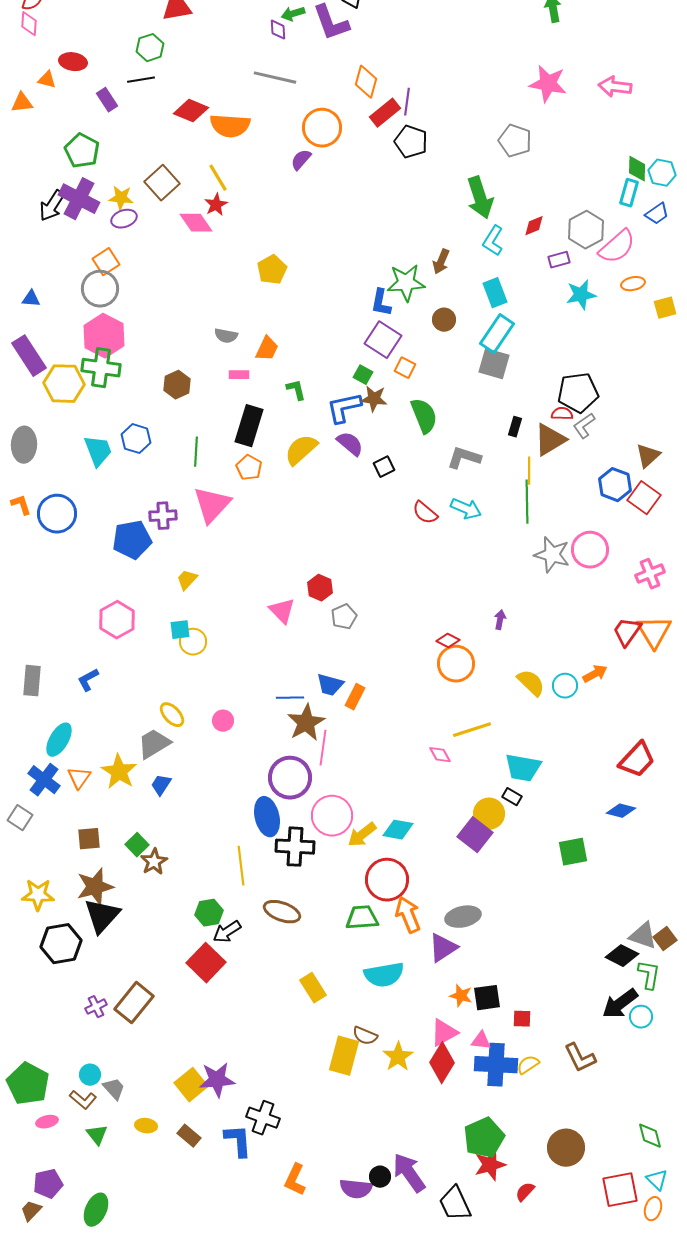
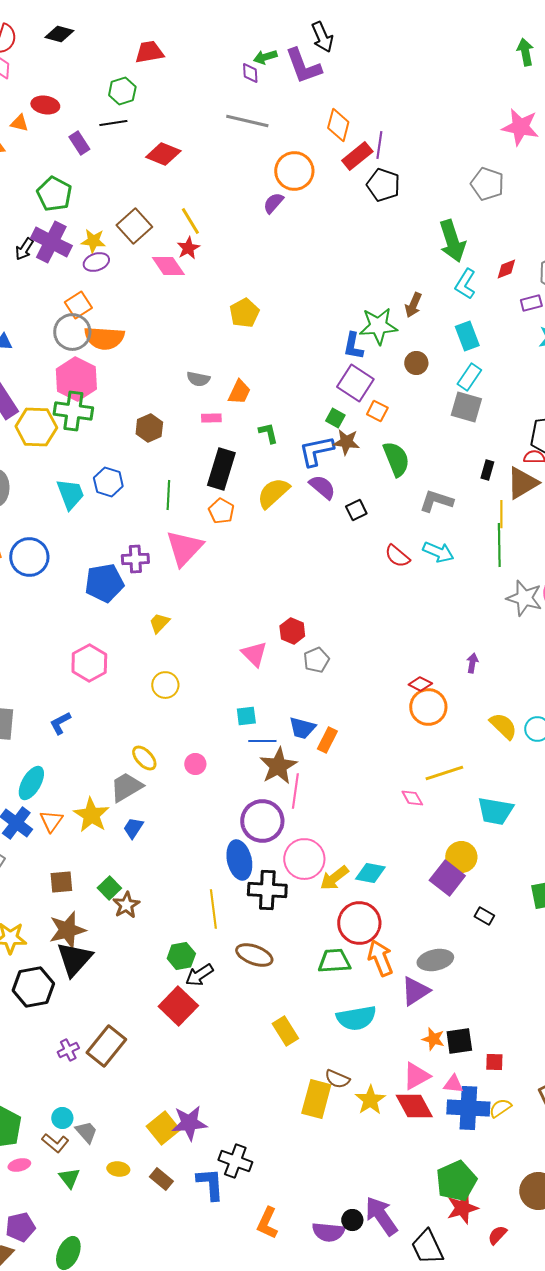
orange semicircle: (230, 126) -> (104, 338), moved
black arrow: (52, 206) -> (24, 249), size x0.7
cyan rectangle: (497, 334) -> (469, 377), size x0.7
cyan square: (180, 630) -> (246, 716), moved
black rectangle: (512, 797) -> (484, 916), moved
red diamond: (442, 1063) -> (414, 1106), turned -60

